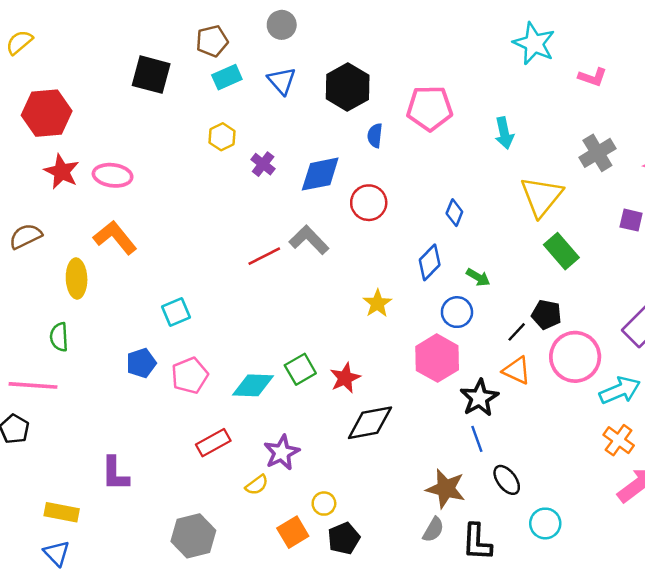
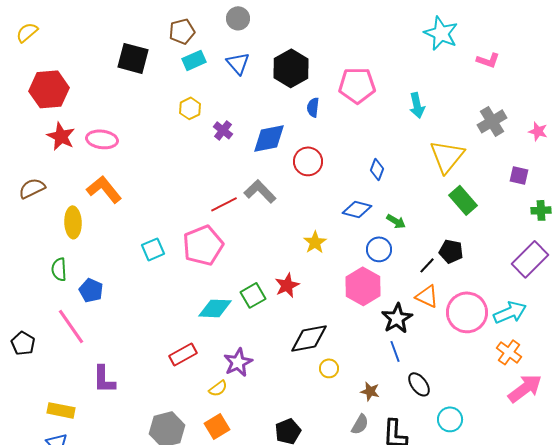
blue diamond: (430, 262) -> (357, 209), turned 60
pink circle: (575, 357) -> (467, 312), moved
blue pentagon: (141, 363) -> (91, 290), moved, turned -30
pink pentagon: (190, 375) -> (203, 245), moved, size x1.4
red star: (345, 378) -> (287, 285), moved
pink line: (33, 385) -> (71, 326), moved, turned 51
brown star: (446, 489) -> (370, 391), size x0.6
yellow circle: (324, 504) -> (329, 368), moved
orange square: (293, 532) -> (217, 426), moved

